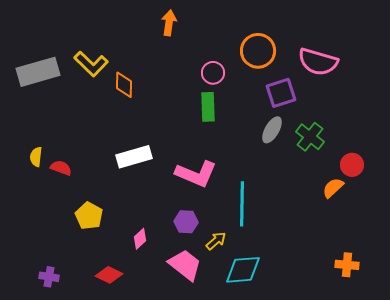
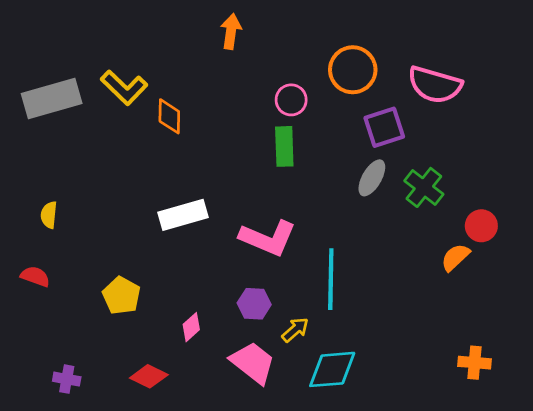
red semicircle: (61, 168) -> (35, 276), moved

